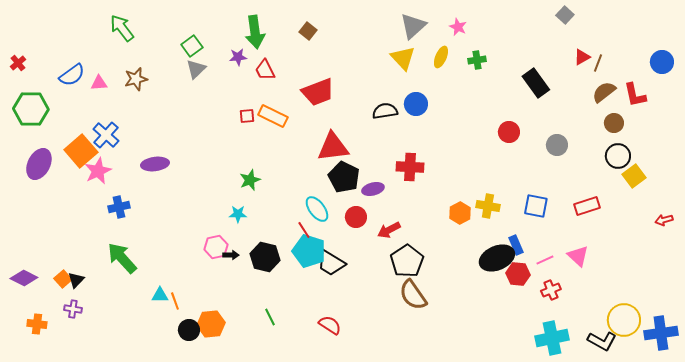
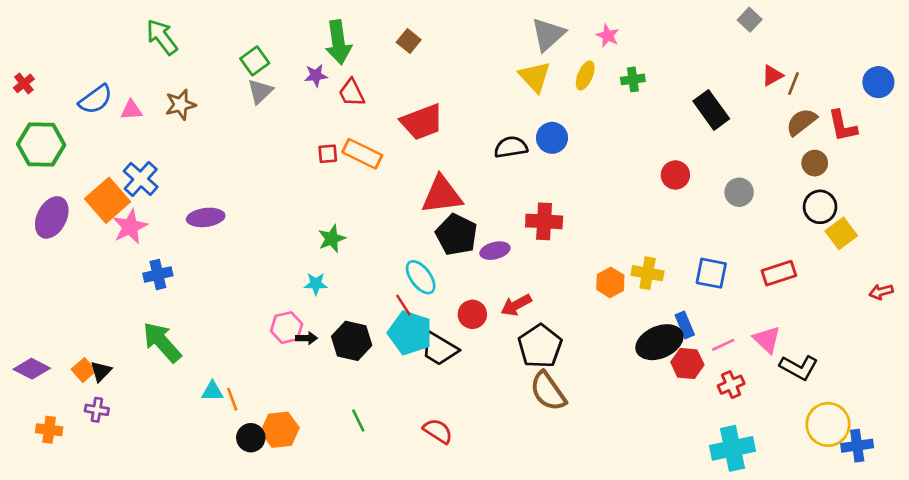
red circle: (356, 217) -> (472, 314), moved
blue cross: (661, 333) -> (857, 446), moved, size x0.7
black L-shape: (602, 341) -> (799, 367), moved

